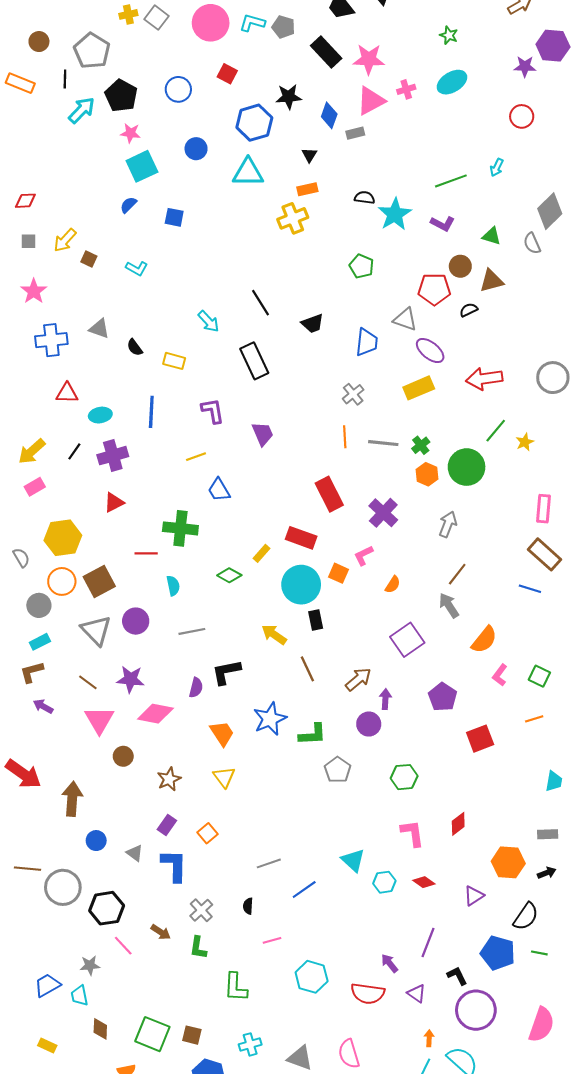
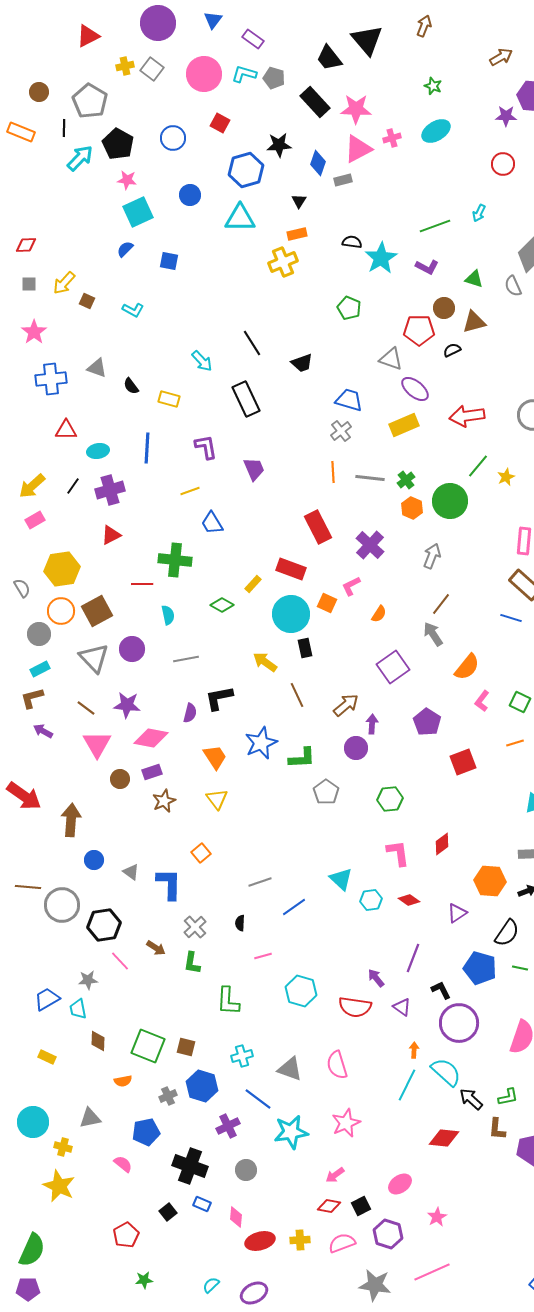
blue trapezoid: (367, 342) -> (349, 400), moved, turned -80
purple rectangle: (167, 825) -> (152, 772), moved, turned 36

